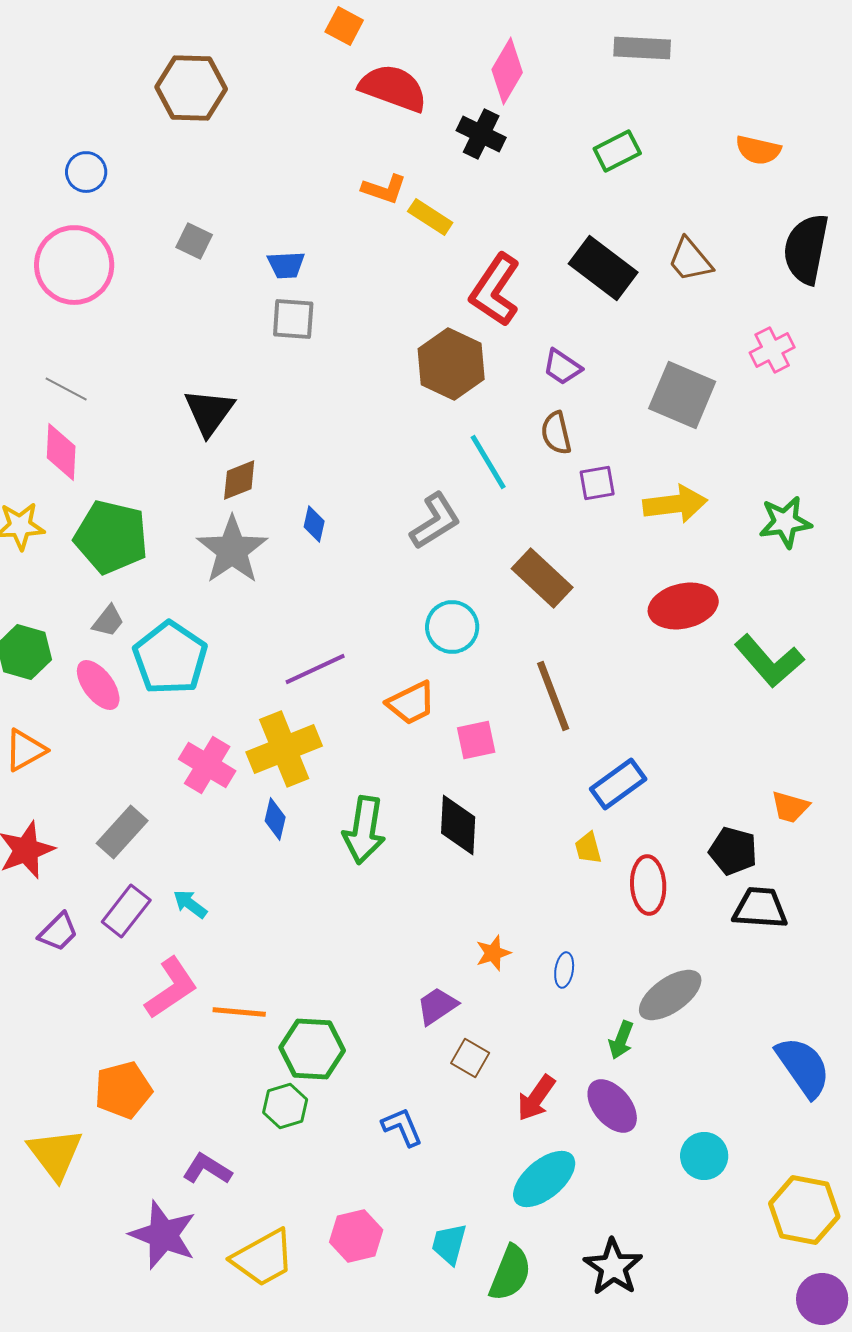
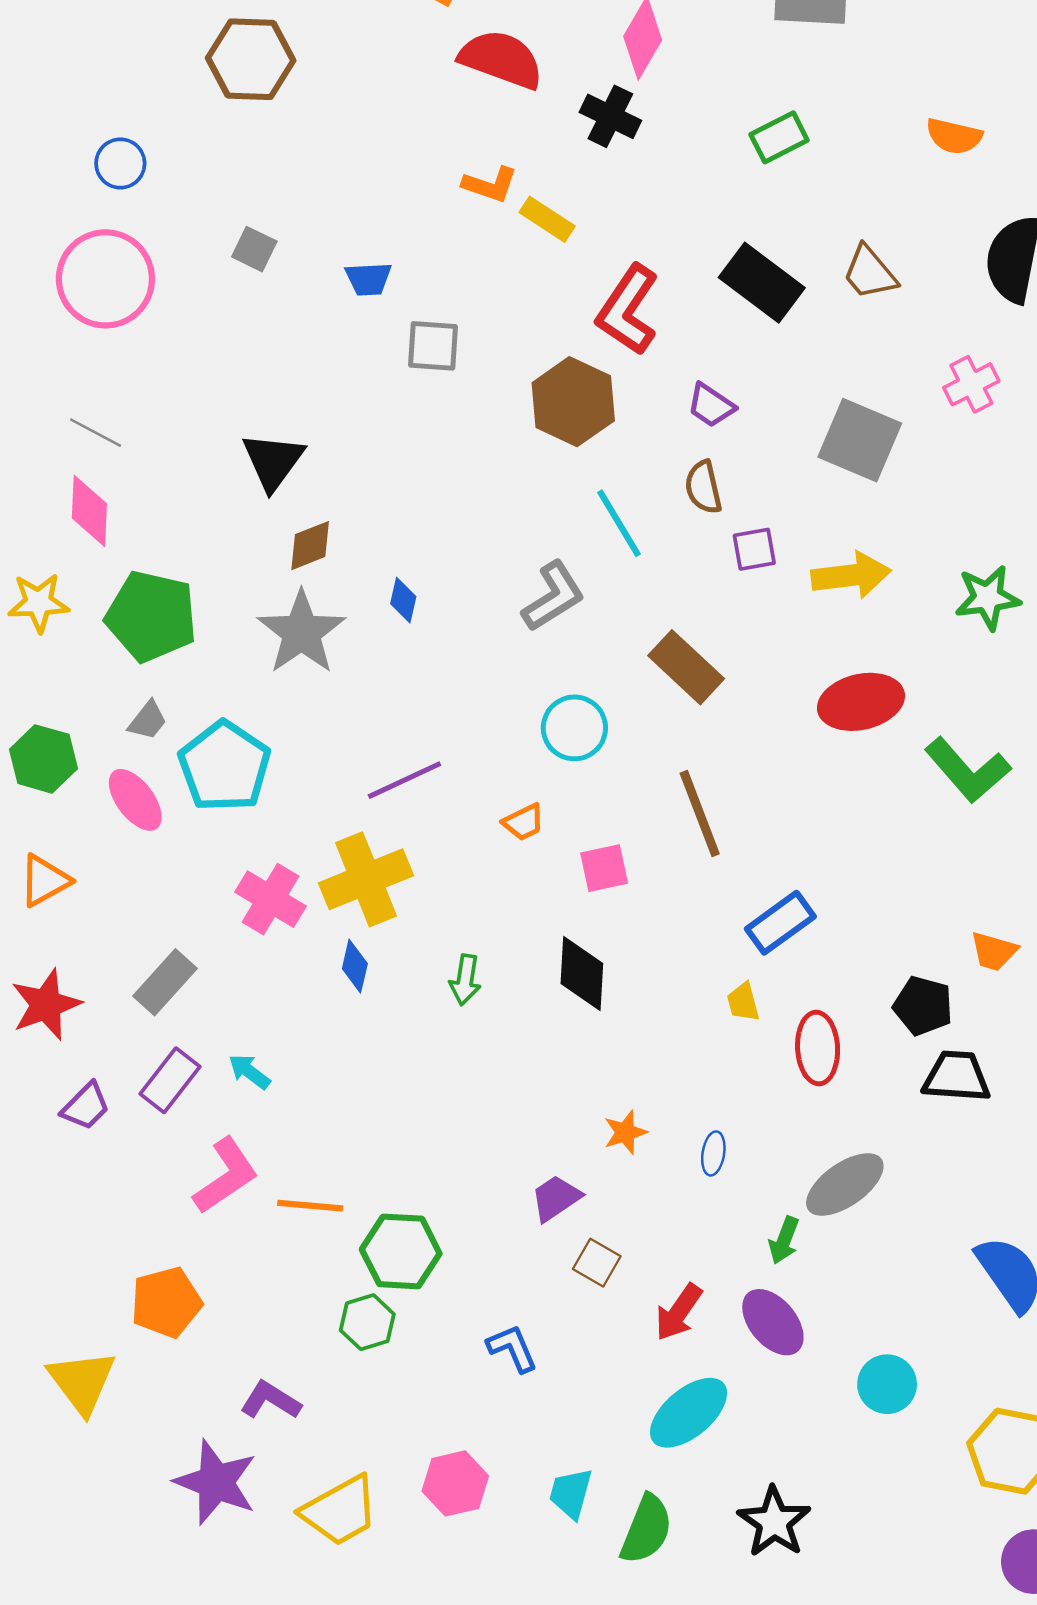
gray square: (293, 319) -> (433, 346), moved
orange trapezoid: (411, 703) -> (524, 822), size x0.7
green arrow: (364, 830) -> (465, 980), size x0.6

